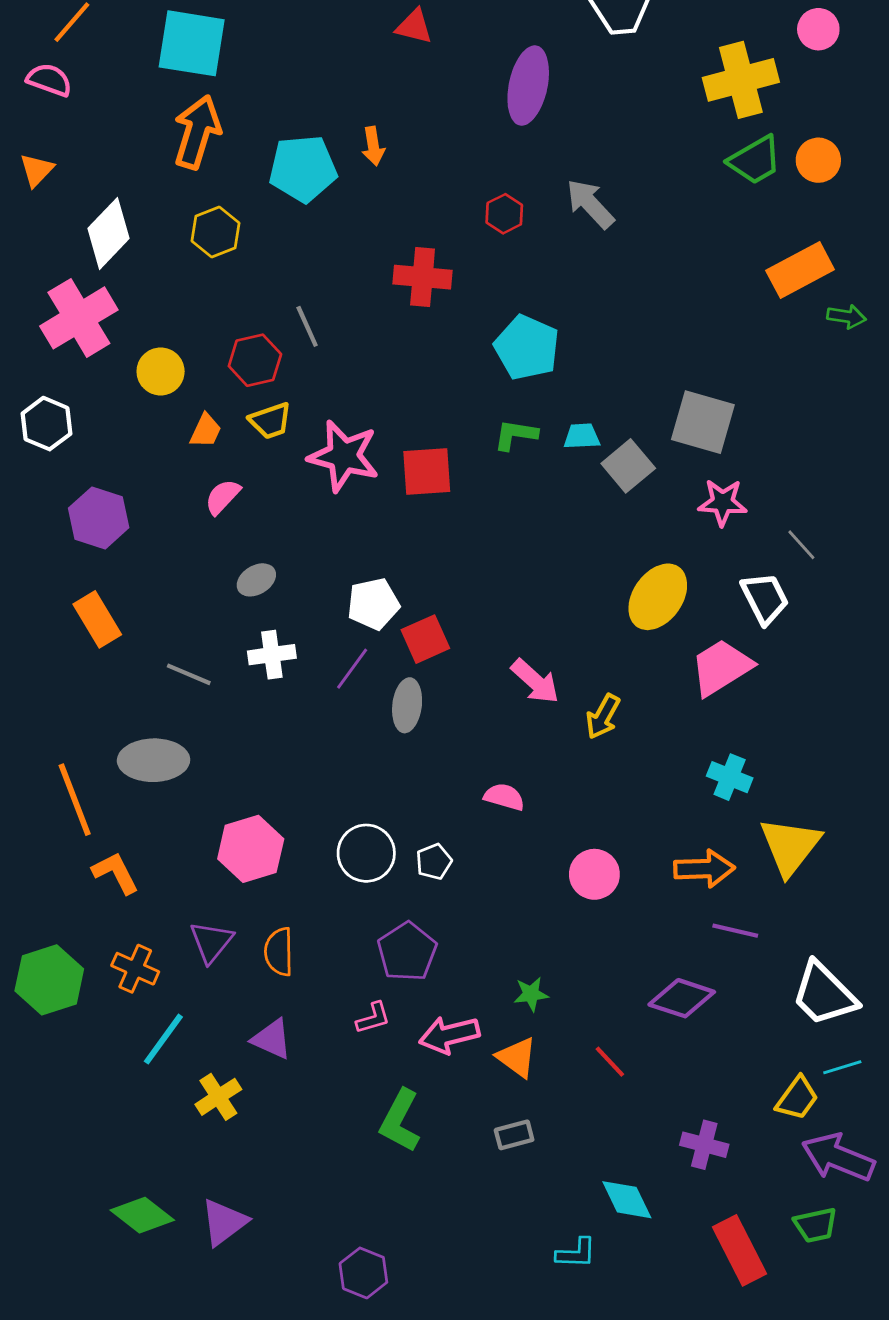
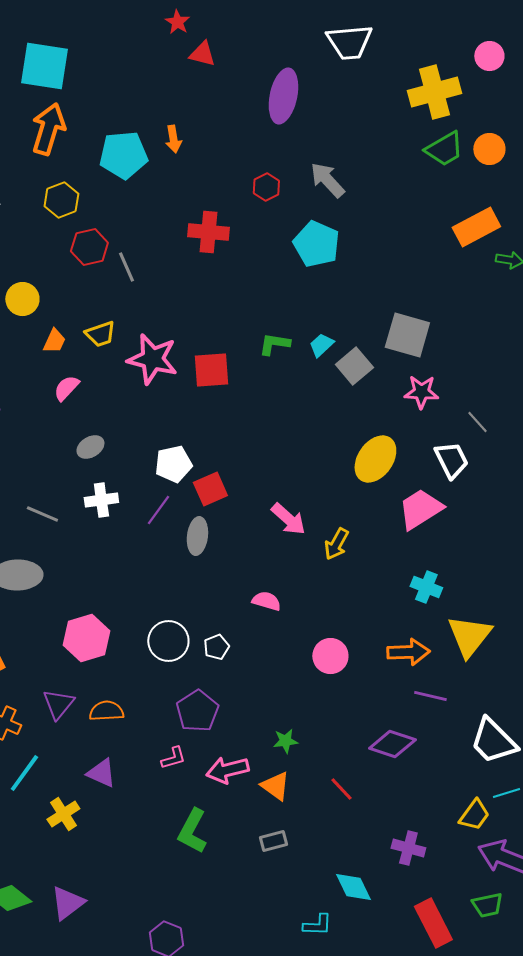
cyan pentagon: (527, 348) -> (316, 244), moved
red hexagon: (255, 360) -> (89, 247), moved
cyan trapezoid: (582, 436) -> (321, 345), turned -40
orange semicircle: (279, 952) -> (106, 711), turned 88

